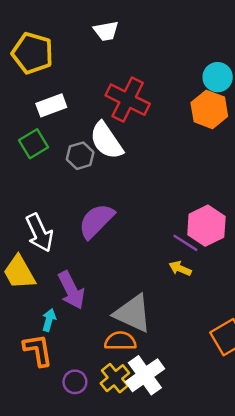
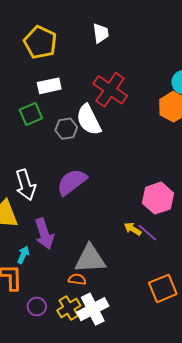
white trapezoid: (106, 31) -> (101, 33), turned -95
purple line: (185, 243) -> (147, 233), moved
gray triangle: (133, 313) -> (90, 259), turned -36
orange semicircle: (120, 341) -> (77, 279), size x0.7

